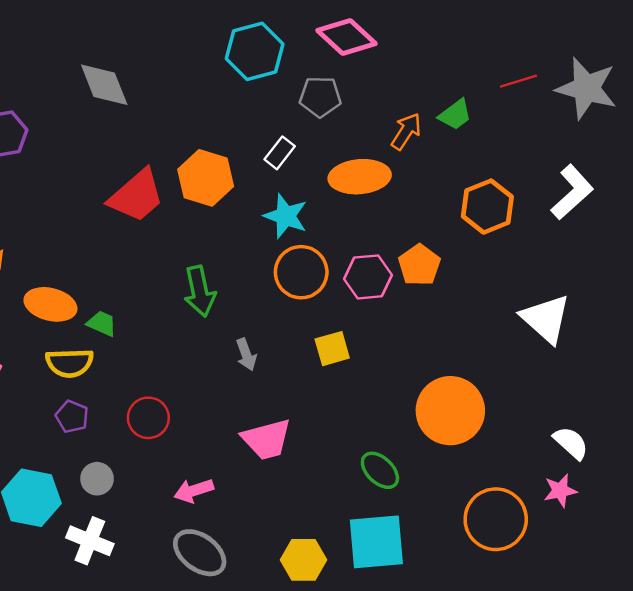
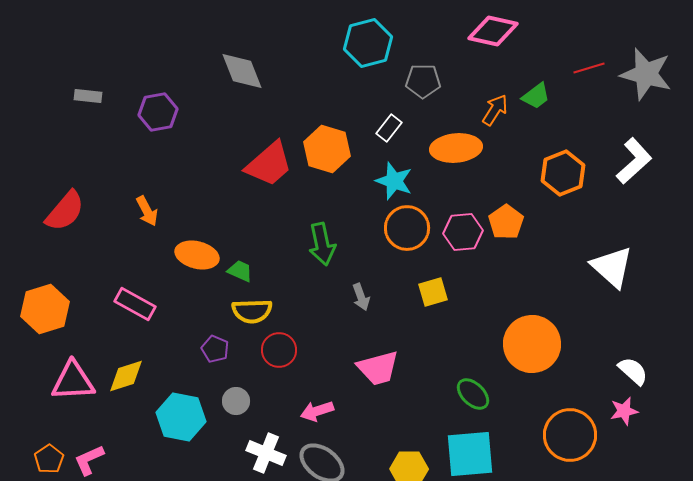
pink diamond: (346, 37) -> (493, 31), moved, turned -30
yellow semicircle: (70, 363) -> (252, 311), moved
white cross: (90, 541) -> (266, 453), moved

